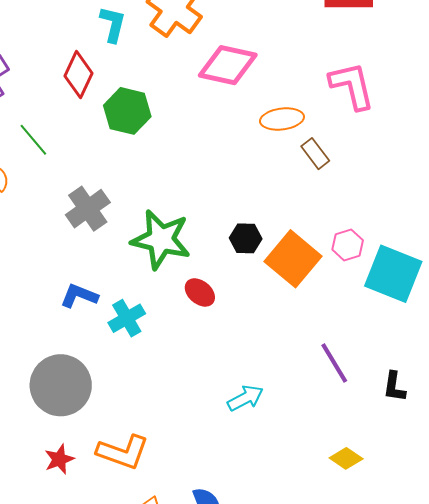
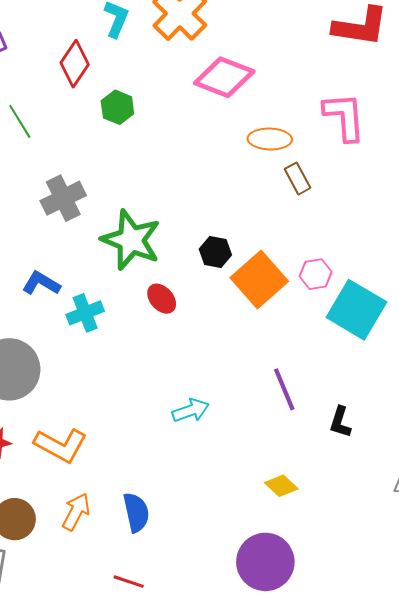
green hexagon: (127, 111) -> (117, 107), size x0.7

